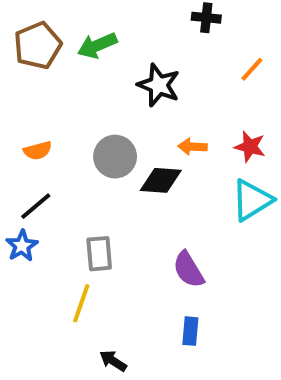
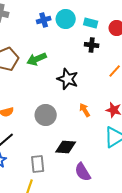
orange arrow: (192, 147) -> (85, 110), turned 56
black diamond: (161, 180) -> (66, 147), moved

